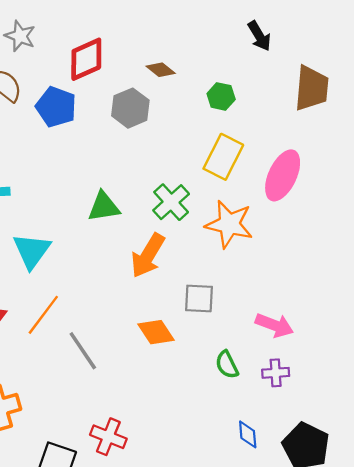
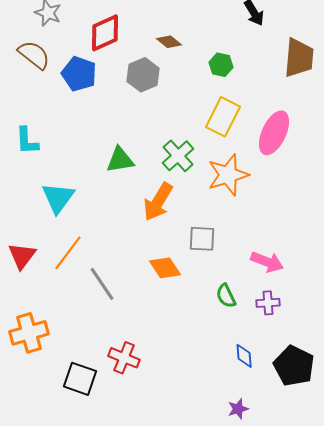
orange star: (229, 224) -> (228, 175), turned -30

